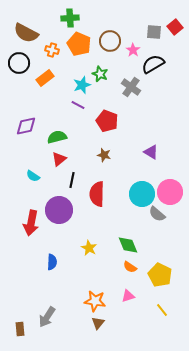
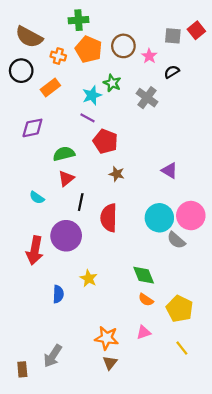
black semicircle: (153, 64) -> (172, 72), size x0.6
red pentagon: (107, 121) -> (105, 141), moved
purple diamond: (26, 126) -> (32, 128), moved
yellow star: (89, 248) -> (89, 278), moved

